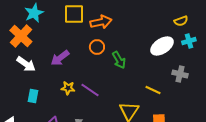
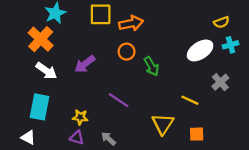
gray cross: (180, 74) -> (220, 82), turned 35
yellow star: (68, 88) -> (80, 117), moved
cyan rectangle: (33, 96) -> (40, 107), moved, size x1.6

